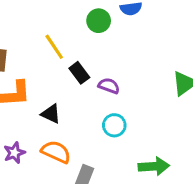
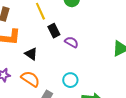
cyan circle: (114, 125) -> (70, 80), moved

